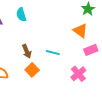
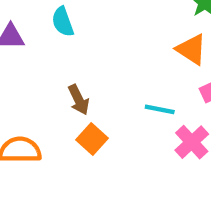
cyan line: (53, 53) -> (160, 109), moved

